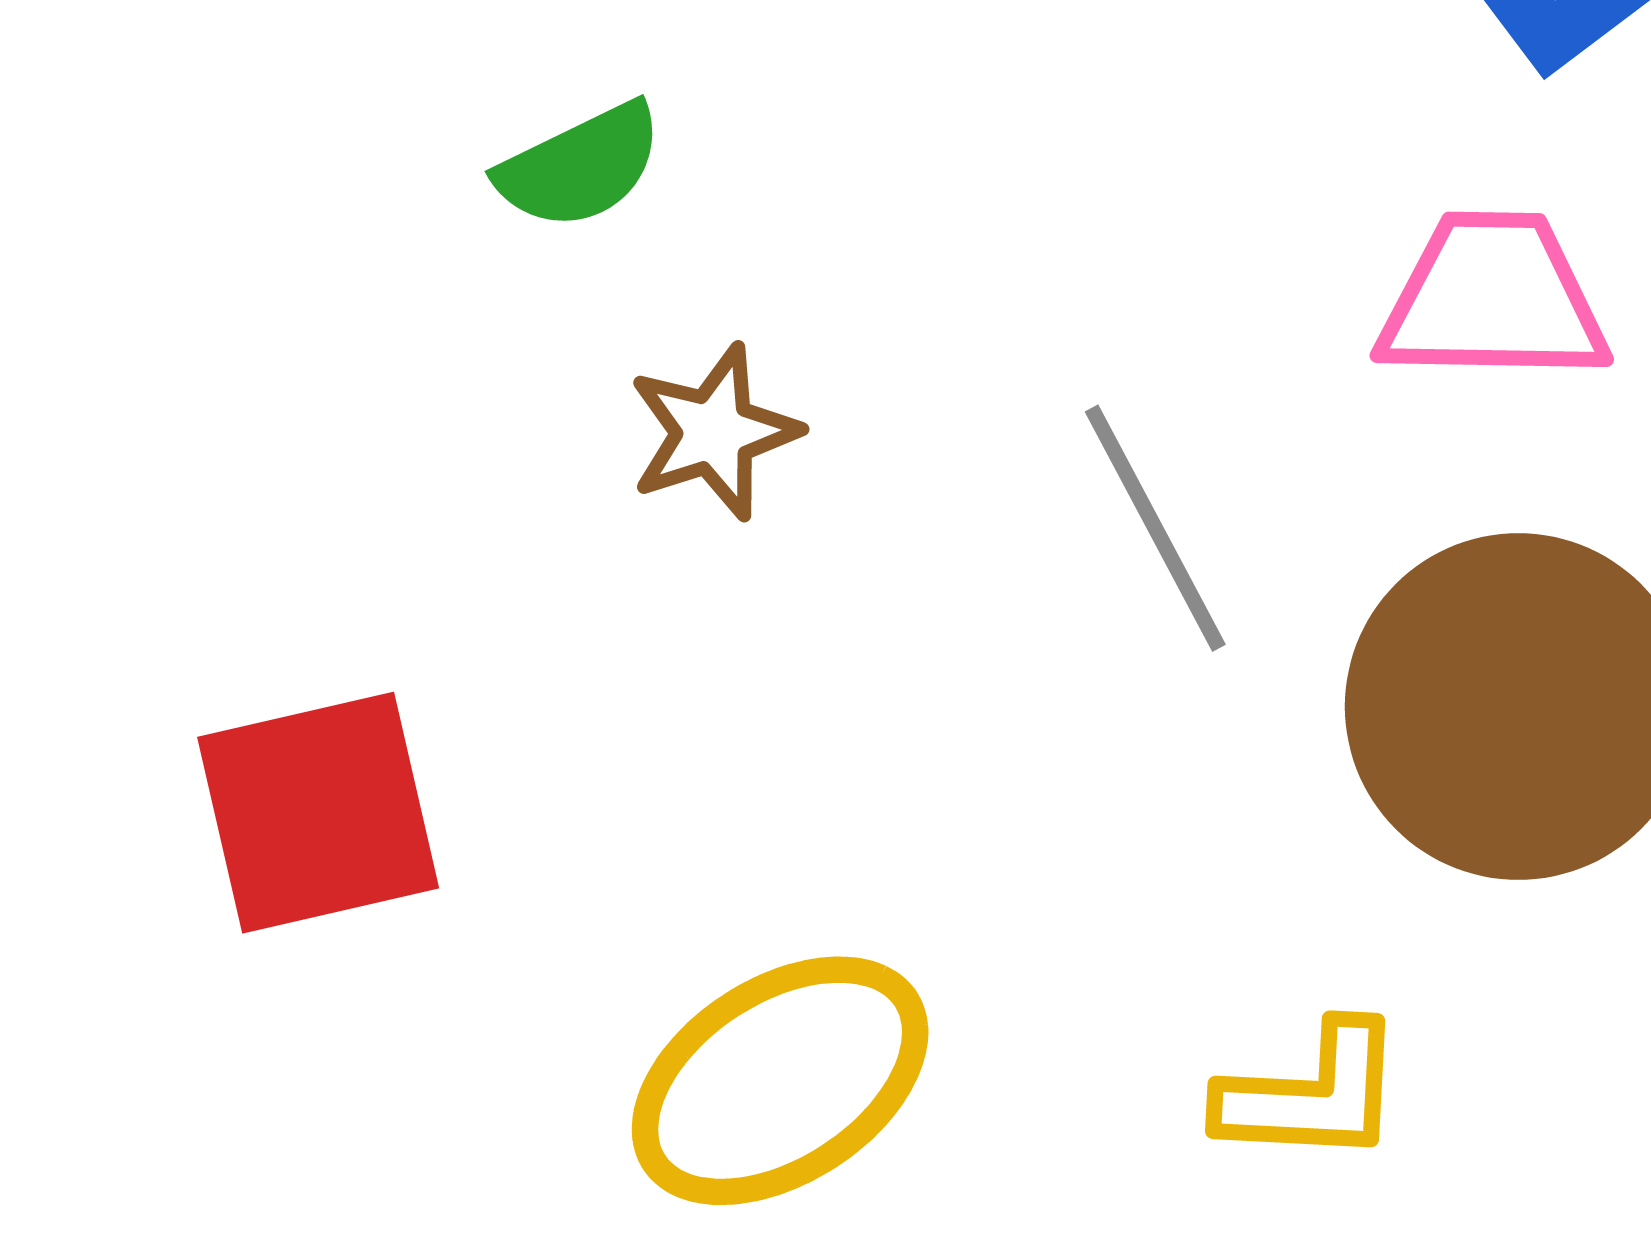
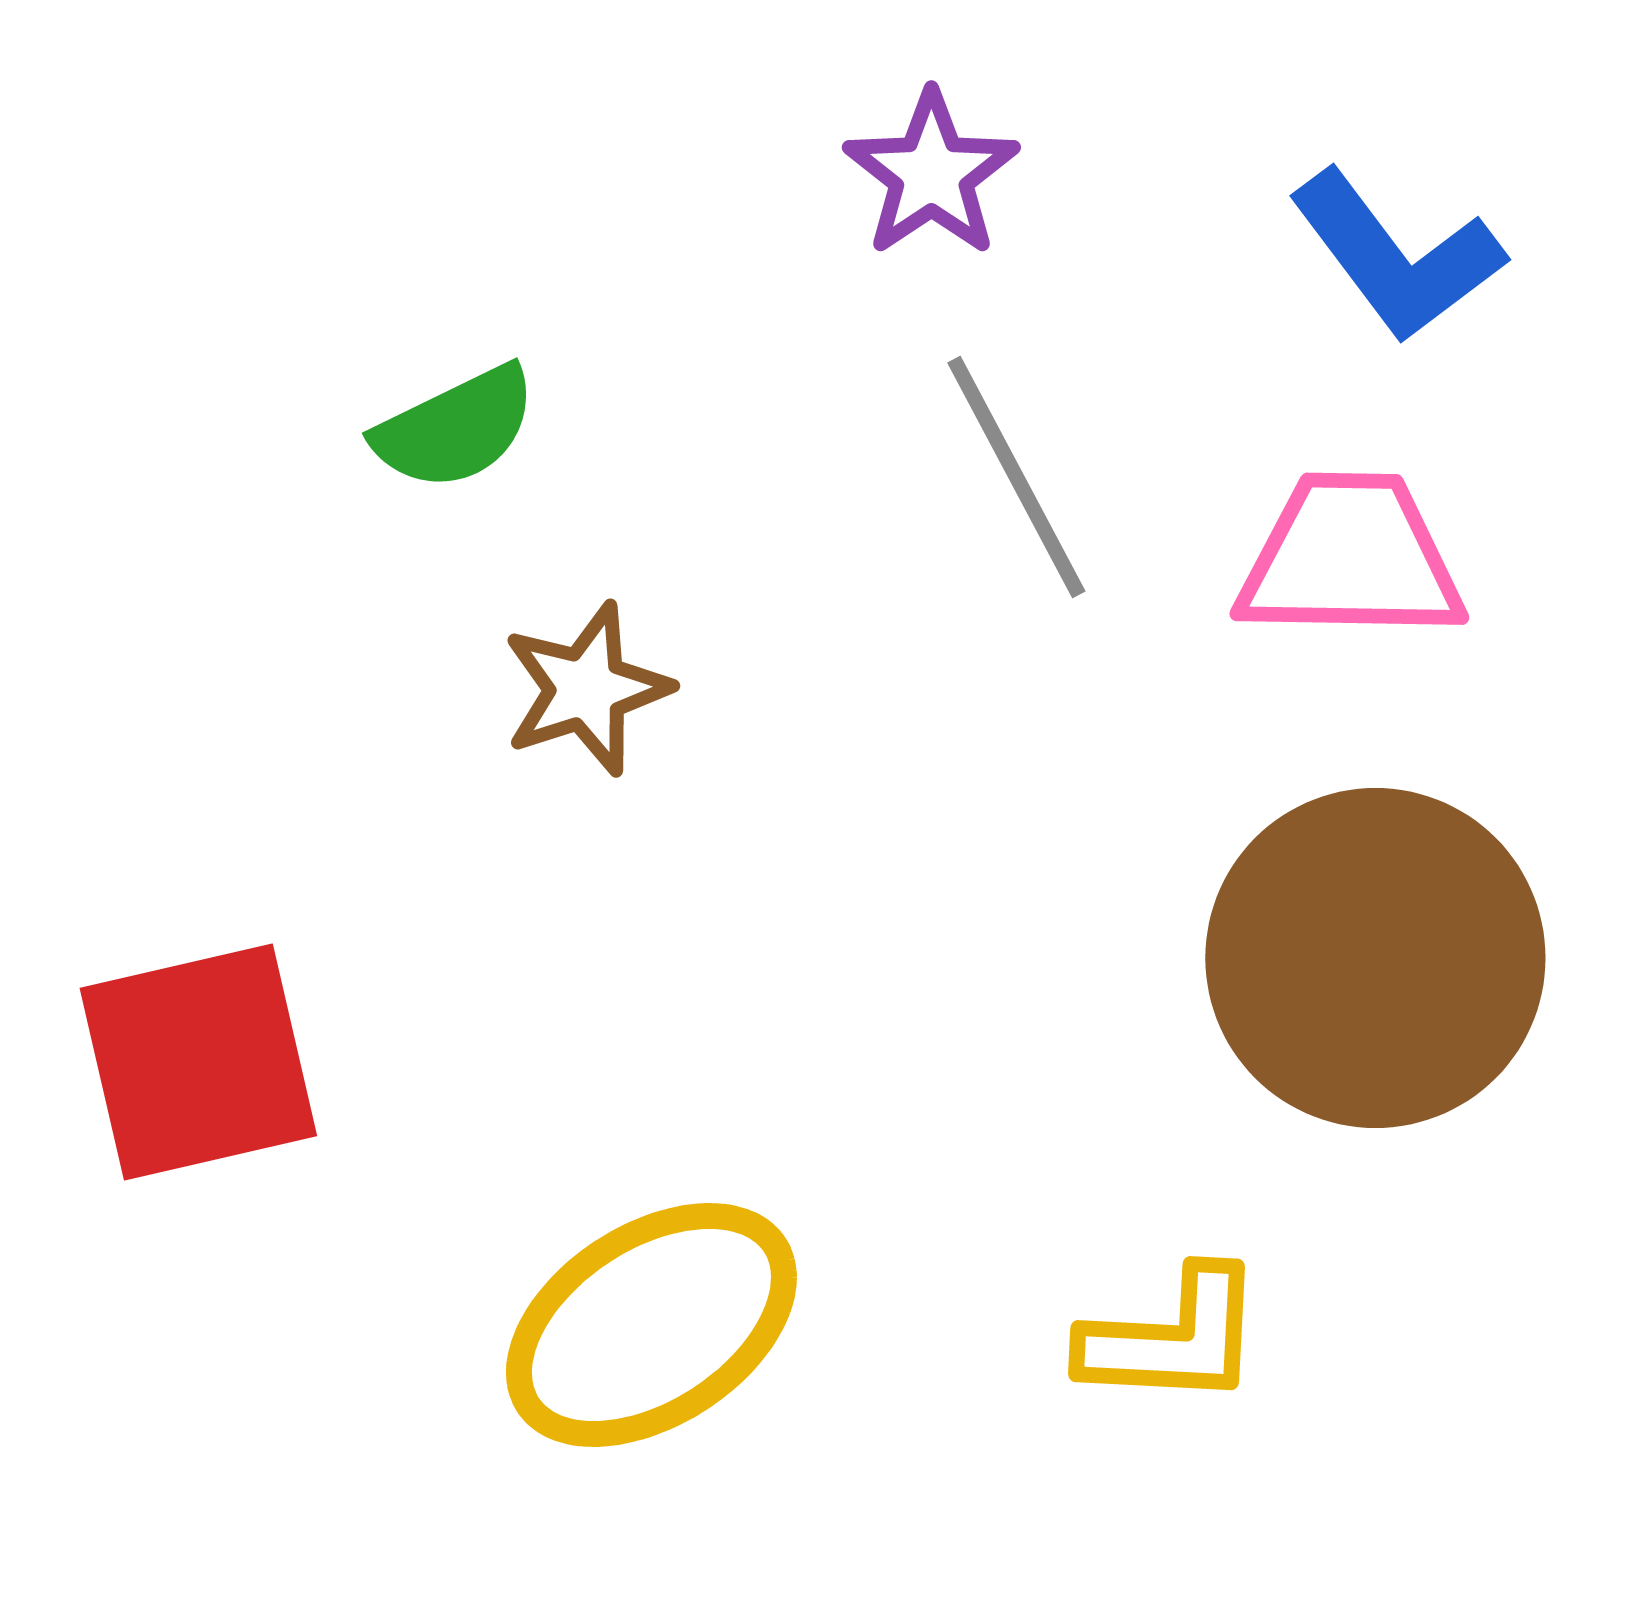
gray line: (1155, 528) -> (1016, 477), moved

